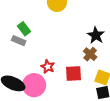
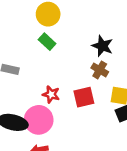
green rectangle: (24, 29) -> (47, 42), moved

